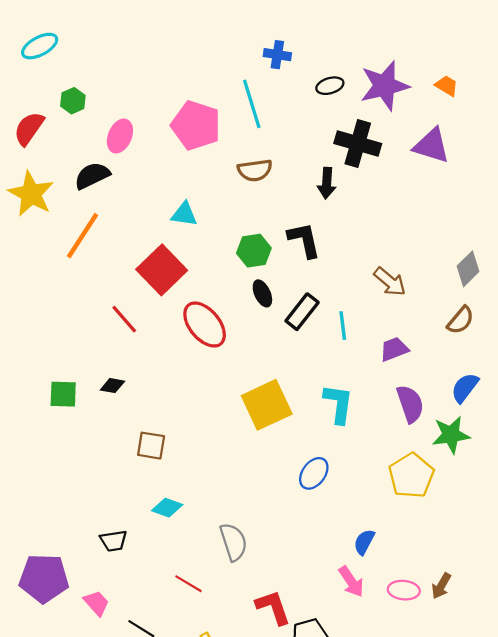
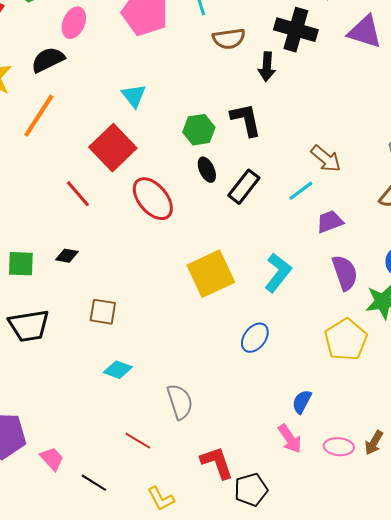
brown semicircle: (255, 170) -> (229, 39), moved
cyan triangle: (184, 214) -> (134, 96), turned 44
cyan line: (343, 326) -> (301, 191), moved, turned 60
cyan L-shape: (338, 404) -> (278, 273), turned 30
black trapezoid: (114, 541) -> (29, 326), moved, size x1.6

